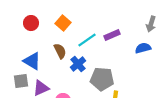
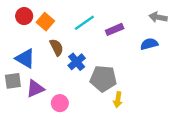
orange square: (63, 23) -> (45, 22), moved
gray arrow: (151, 24) -> (158, 17), turned 84
cyan line: (87, 40) -> (84, 23), moved

